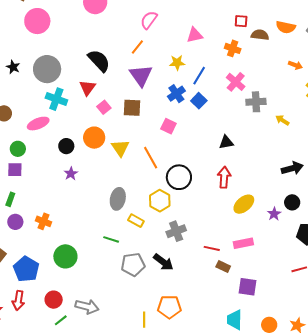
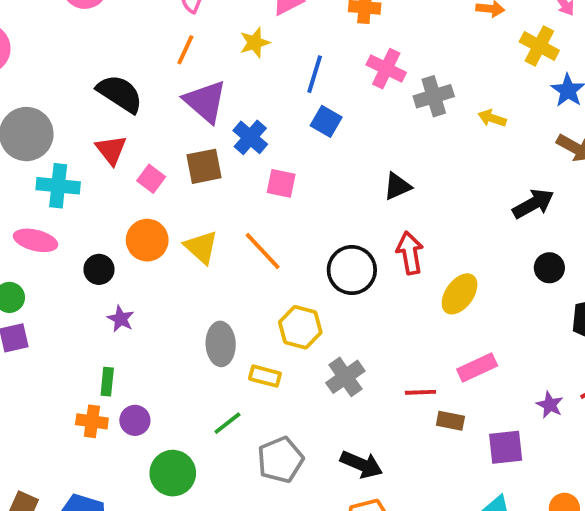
yellow star: (177, 63) -> (255, 43), moved
blue cross: (176, 94) -> (250, 137), moved
pink ellipse: (38, 124) -> (36, 240), turned 50
black circle: (179, 177) -> (352, 270), moved
green rectangle: (10, 199) -> (107, 382), moved
purple star: (274, 214) -> (550, 405), moved
purple circle: (15, 222) -> (135, 420), moved
green line: (111, 239) -> (227, 423), turned -42
green circle: (65, 256) -> (173, 473), moved
black arrow: (163, 262) -> (361, 464), moved

